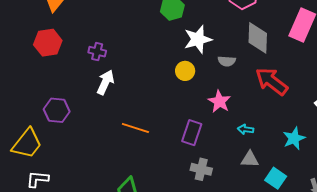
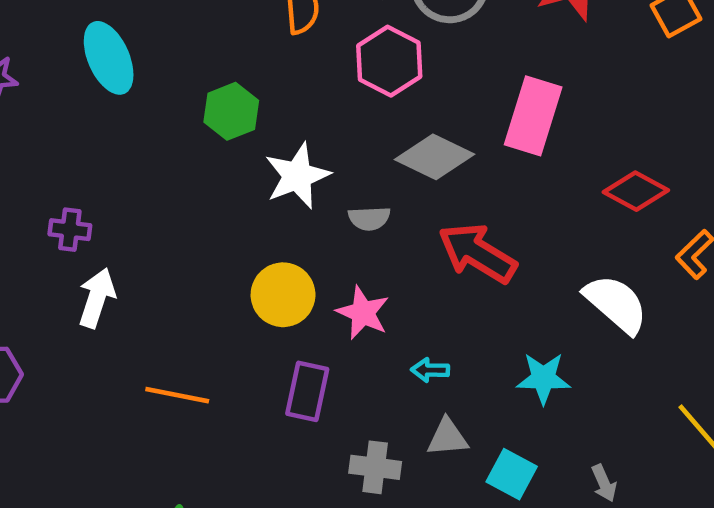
gray diamond: (258, 38) -> (434, 157), turned -60
yellow circle: (185, 71) -> (283, 295), moved, size x1.4
cyan star: (294, 138) -> (543, 378), turned 30
gray cross: (201, 169) -> (375, 467), moved

